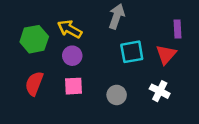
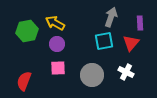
gray arrow: (117, 16) -> (111, 17), moved
red semicircle: (34, 84) -> (24, 81), moved
gray circle: (117, 95) -> (92, 75), size x1.5

